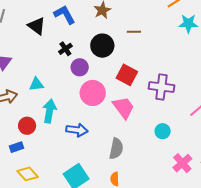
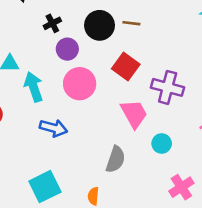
brown line: (134, 32) -> (131, 23), moved
pink trapezoid: (124, 108) -> (134, 114), moved
cyan arrow: (49, 111) -> (34, 87), moved, turned -35
gray semicircle: (116, 149) -> (116, 159), moved

